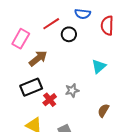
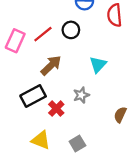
red line: (51, 24) -> (43, 34), moved
brown arrow: (38, 58) -> (51, 65), moved
cyan triangle: (99, 66) -> (98, 65), moved

